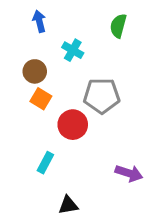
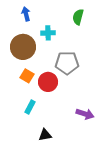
cyan cross: (73, 50) -> (48, 33), turned -32
brown circle: (35, 71) -> (23, 47), size x1.6
orange square: (41, 99) -> (27, 76), moved

